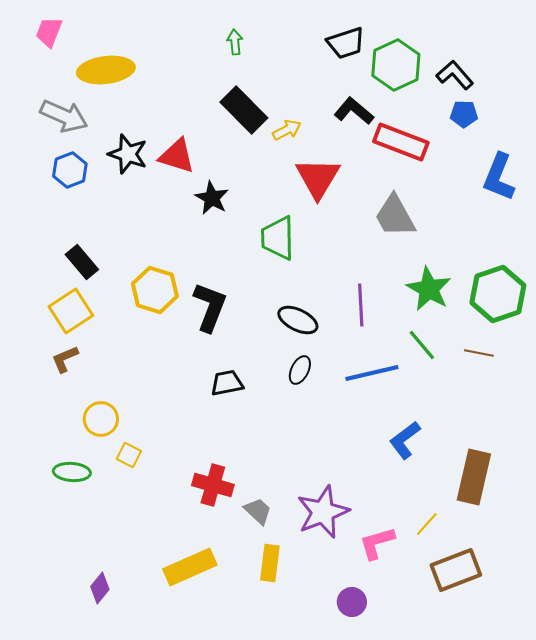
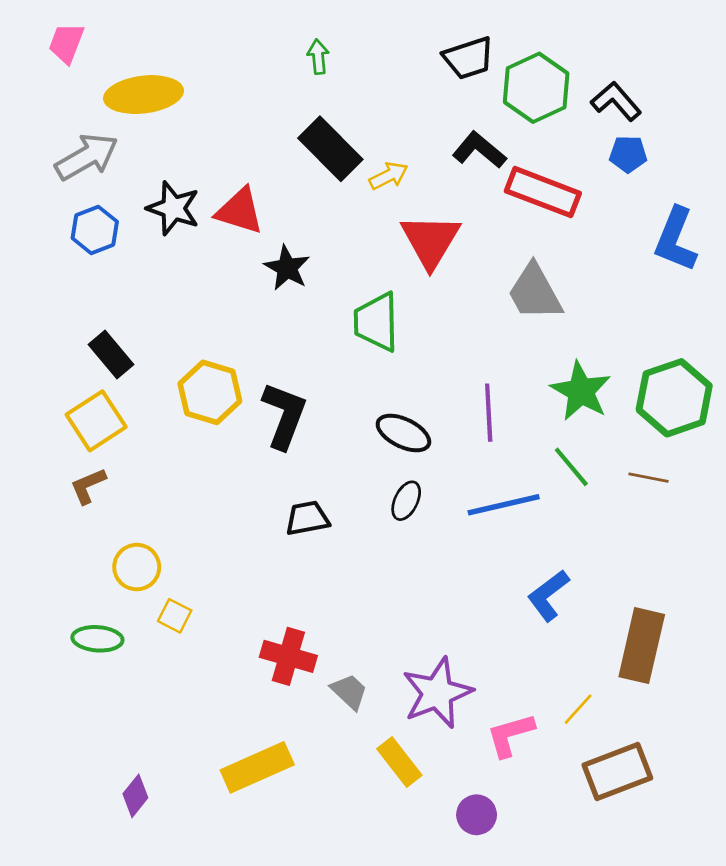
gray arrow: (64, 116) -> (87, 157), turned -54
yellow rectangle: (270, 563) -> (399, 762), moved, turned -45

